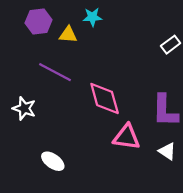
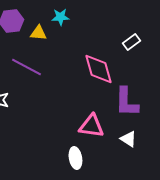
pink diamond: (105, 98) -> (98, 69), moved
white ellipse: (53, 161) -> (75, 158), moved, turned 45

